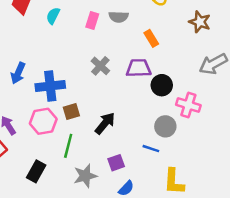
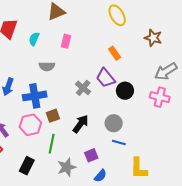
gray semicircle: (119, 17) -> (47, 66), moved
gray cross: (100, 66) -> (83, 88), moved
purple trapezoid: (139, 68) -> (105, 78), turned -125
pink cross: (188, 105) -> (160, 97), moved
gray circle: (165, 126) -> (114, 123), moved

